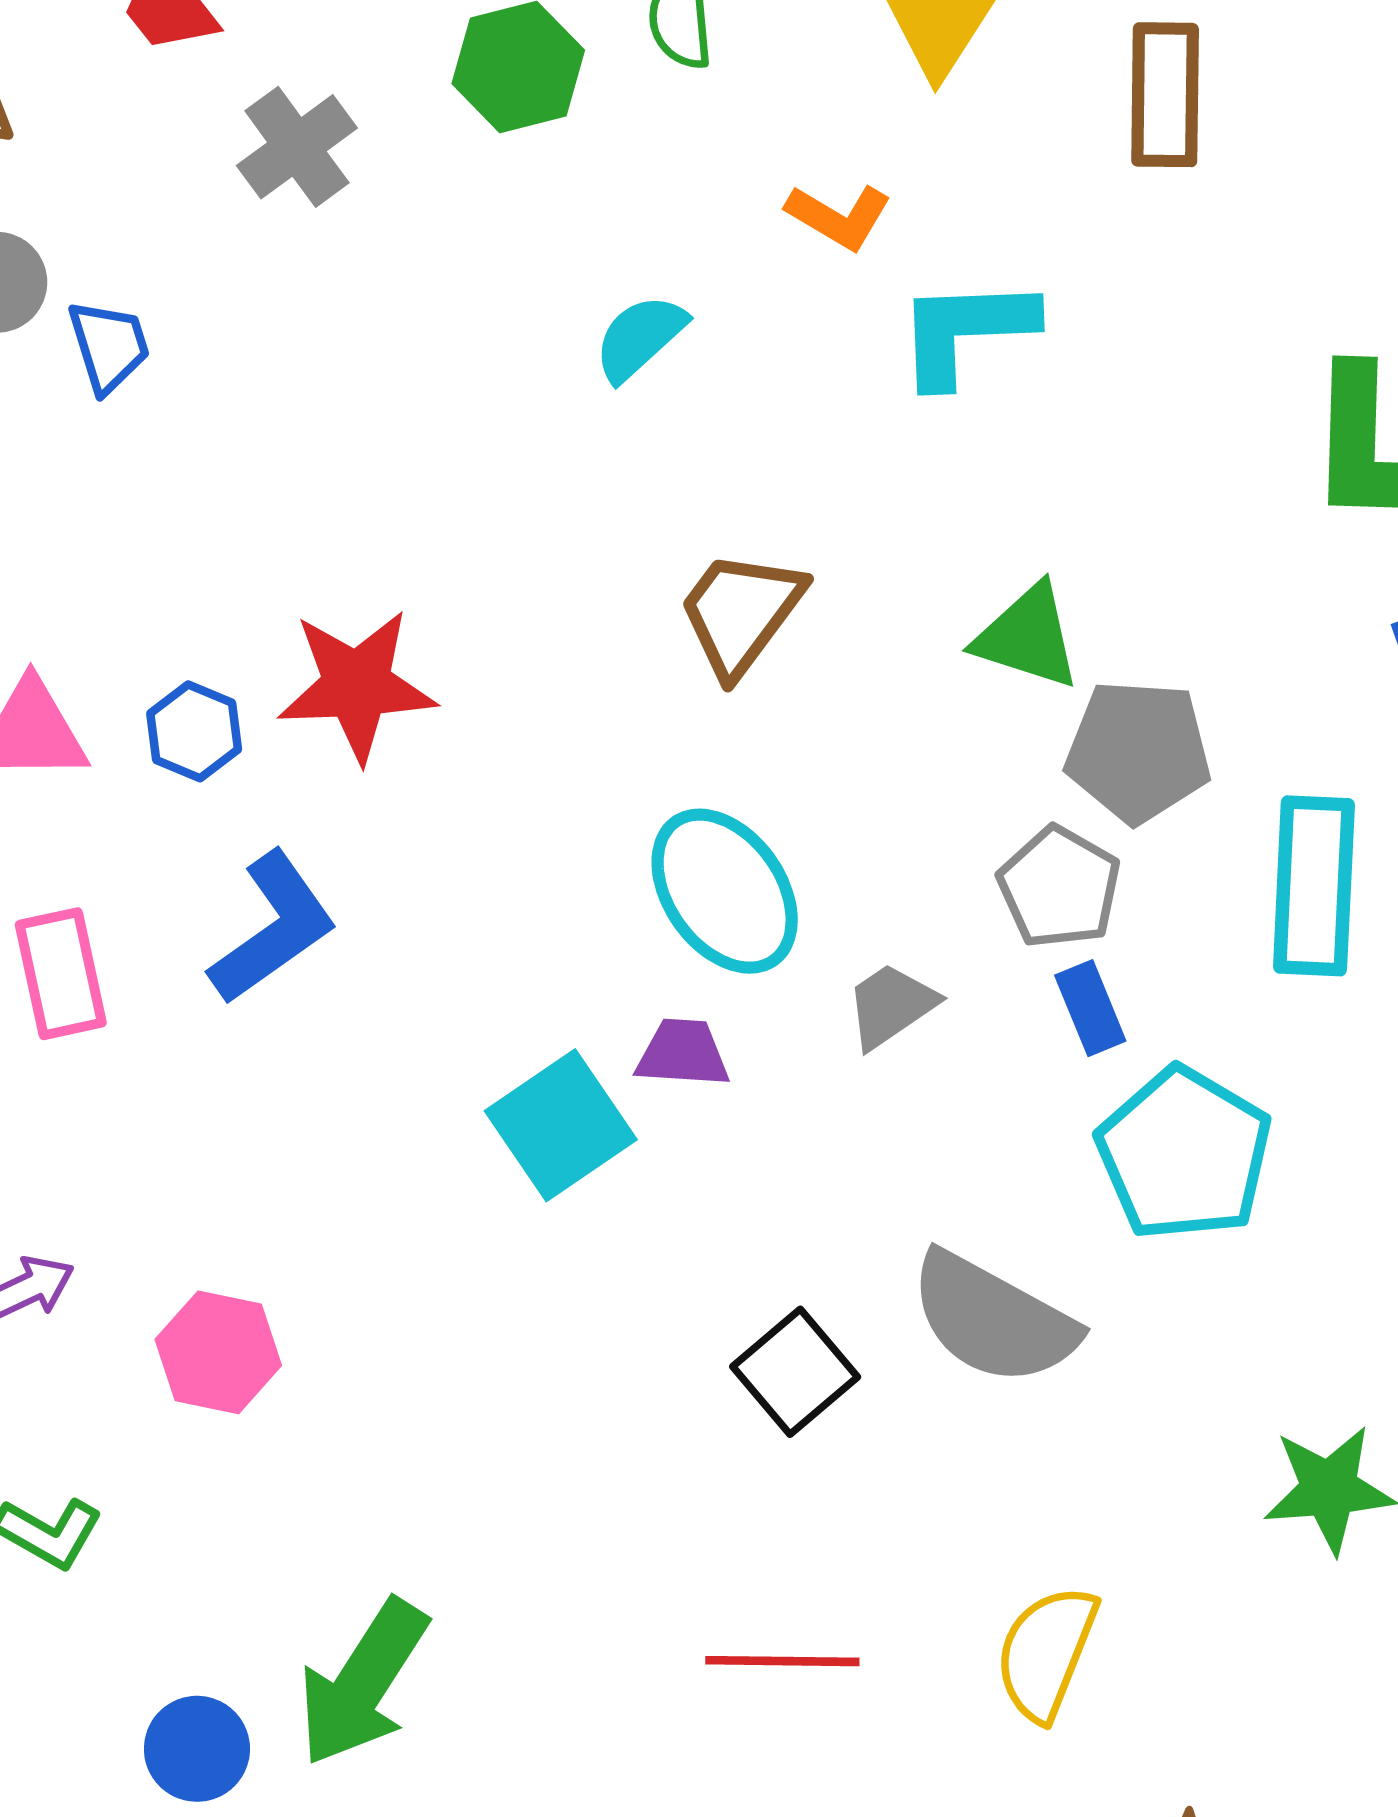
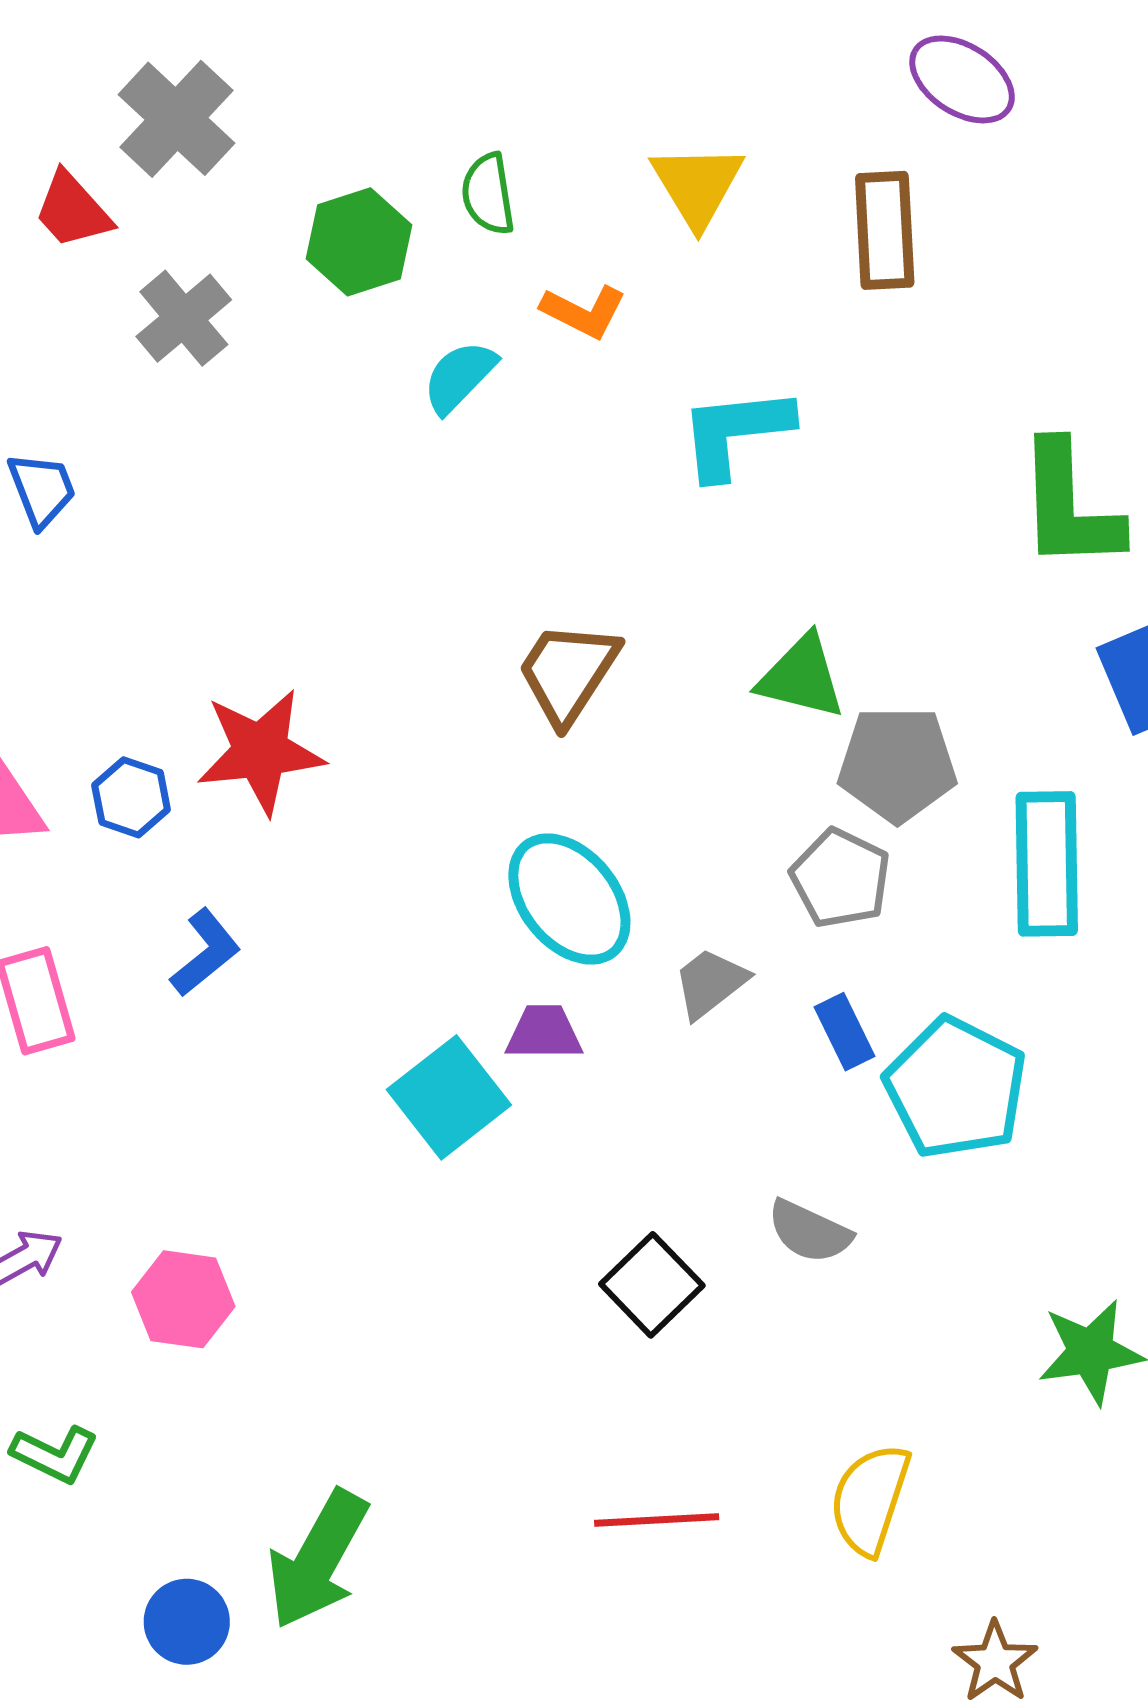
orange L-shape: (839, 216) -> (584, 312), moved
cyan semicircle: (640, 338) -> (459, 377), moved
blue L-shape: (273, 928) -> (205, 953), size x0.7
blue rectangle: (1090, 1008) -> (845, 1032), moved
gray semicircle: (993, 1319) -> (809, 1232), size x0.6

